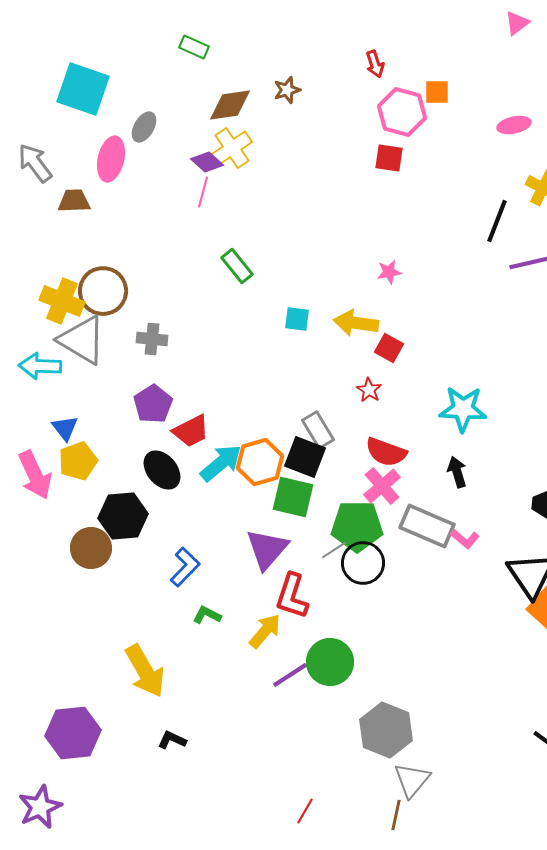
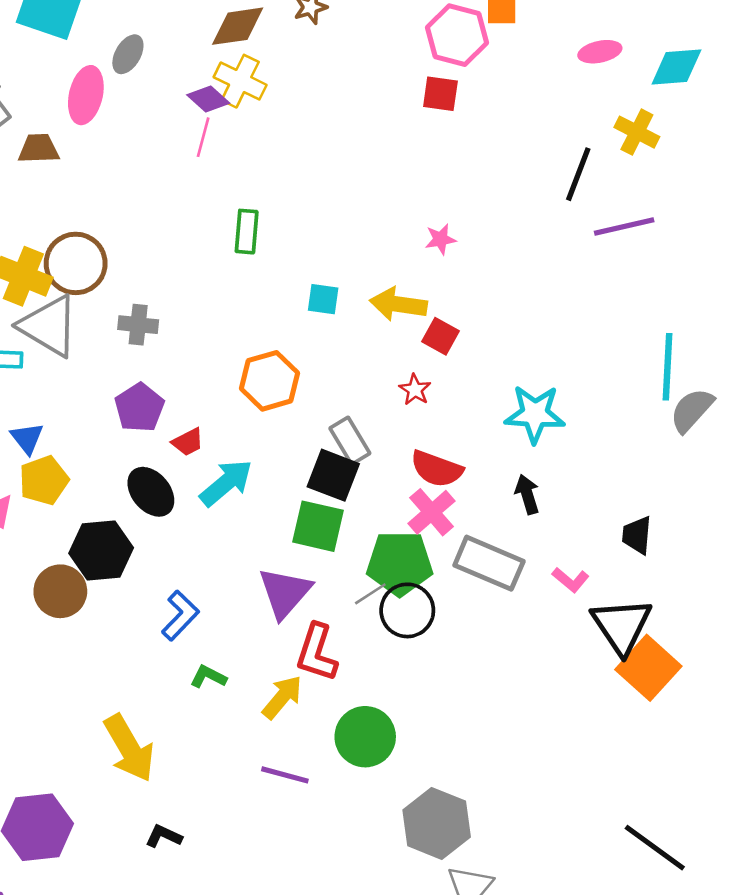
yellow cross: (232, 148) -> (240, 81), turned -30
green rectangle: (237, 266) -> (247, 232), turned 44
red trapezoid: (191, 431) -> (188, 442), size x0.7
orange hexagon: (260, 462) -> (270, 381), moved
pink L-shape: (465, 539) -> (571, 580), moved
purple line: (290, 675) -> (285, 775), moved, turned 48

